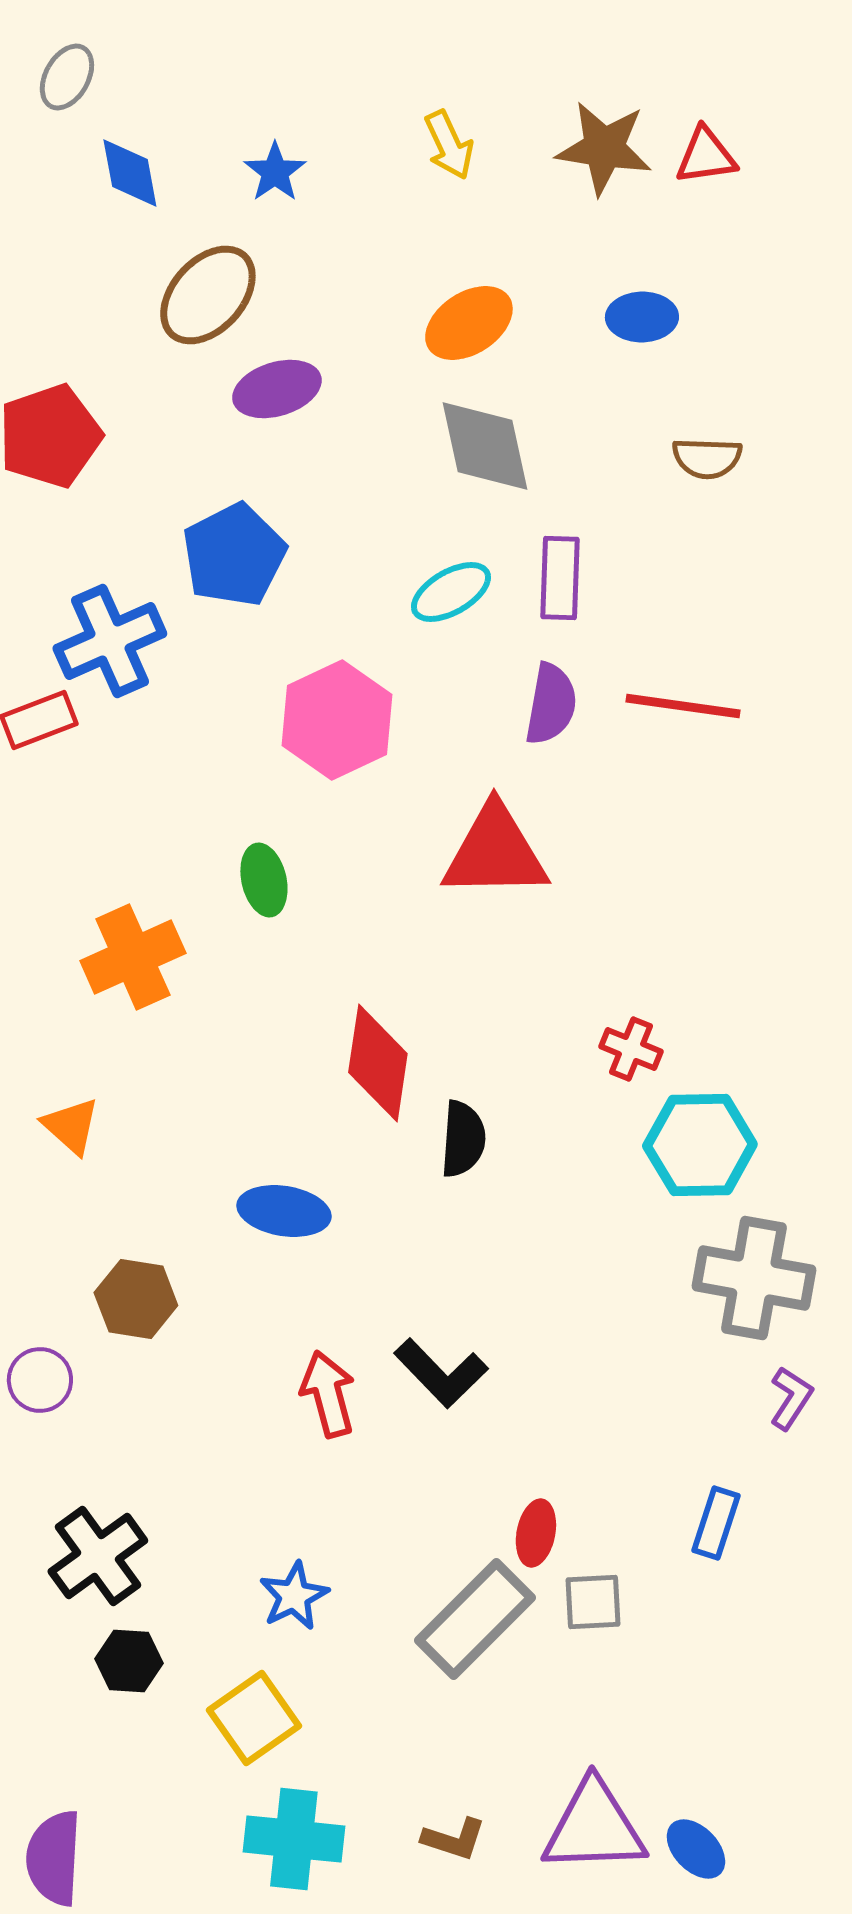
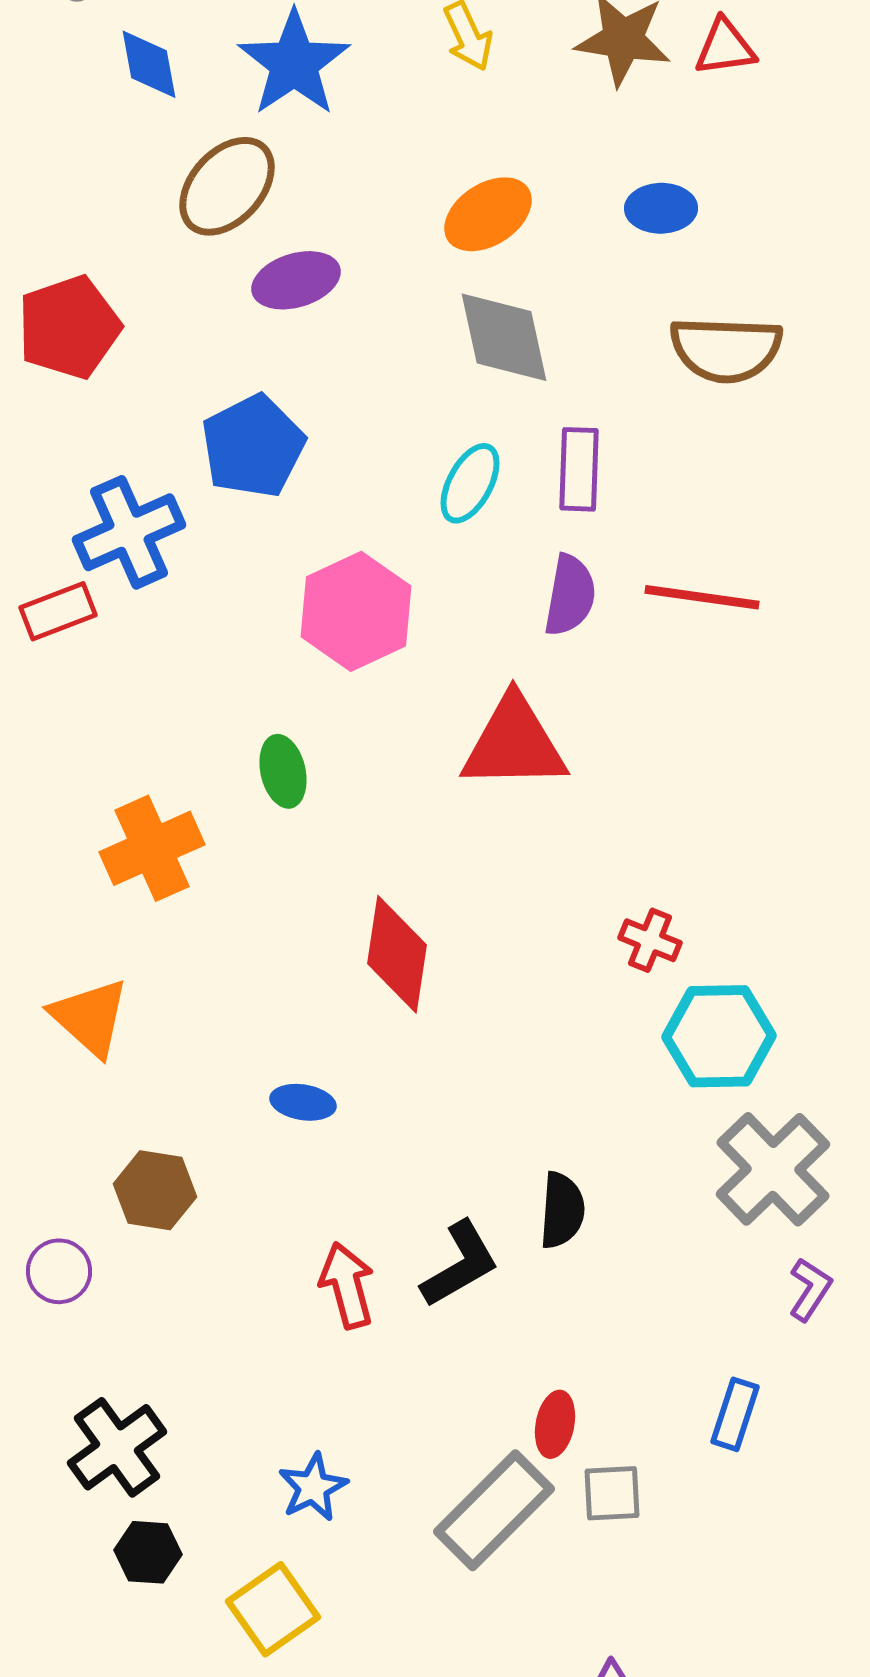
blue star: (275, 172) -> (294, 63), size x1.8
brown semicircle: (707, 458) -> (726, 349), size x1.6
cyan ellipse: (451, 592) -> (470, 483), turned -32
orange triangle: (71, 1126) -> (90, 1017), size x1.4
black semicircle: (463, 1139) -> (562, 1210), moved
blue ellipse: (284, 1211) -> (303, 1102), size x0.7
gray cross: (754, 1278) -> (773, 1169), turned 36
black L-shape: (441, 1373) -> (460, 1264), turned -76

